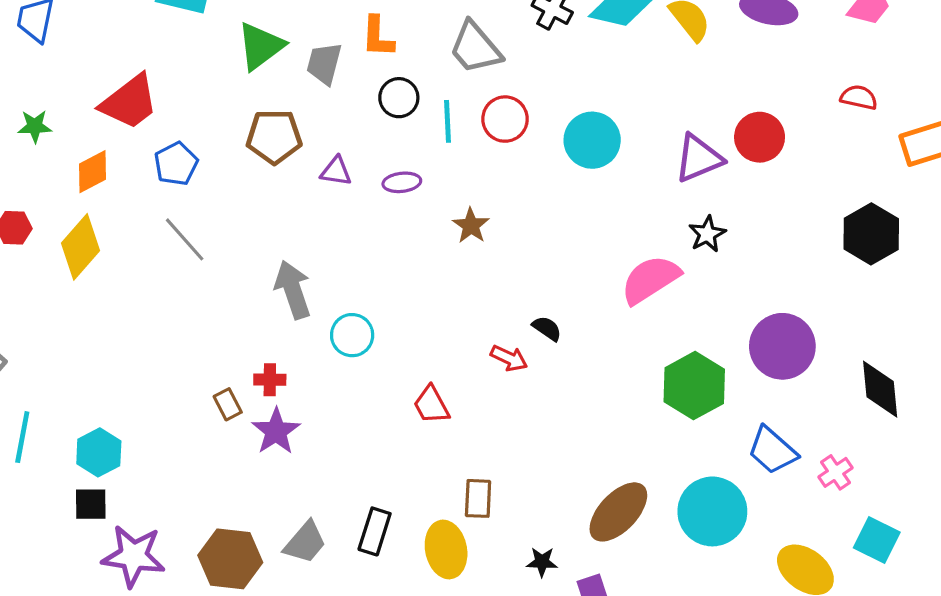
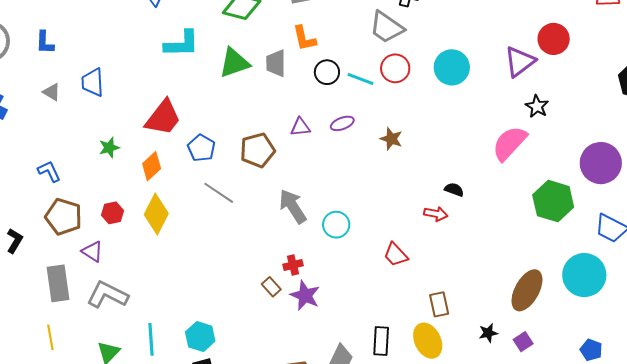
green triangle: (261, 46) -> (234, 63), turned 32
gray trapezoid: (475, 48) -> (387, 27), moved
cyan line: (447, 121) -> (360, 79), turned -52
brown pentagon: (274, 137) -> (257, 150), moved

